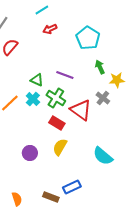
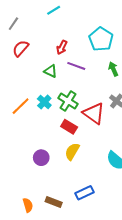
red arrow: (50, 29) -> (62, 47), moved, turned -40
purple line: (65, 75) -> (76, 66), moved
green triangle: (37, 80) -> (51, 71), moved
brown rectangle: (51, 197) -> (54, 202), moved

